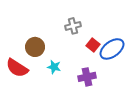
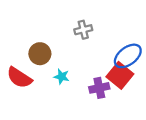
red square: (93, 45) -> (120, 75), moved, size x1.6

